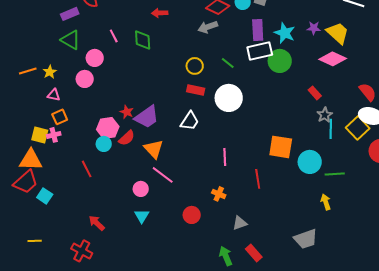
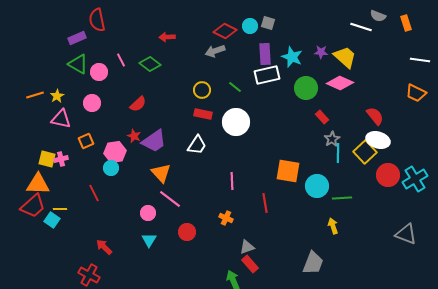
green diamond: (143, 40) -> (150, 64), turned -50
pink circle: (95, 58) -> (99, 72), moved
green circle: (280, 61) -> (306, 88), moved
pink triangle: (54, 95) -> (61, 119), size x1.5
orange square: (60, 117) -> (86, 141), moved
red semicircle: (127, 138) -> (138, 104), moved
red circle: (192, 215) -> (187, 232), moved
gray trapezoid: (306, 239) -> (313, 263), turned -50
yellow line: (35, 241) -> (60, 209), moved
red rectangle: (254, 253) -> (250, 264), moved

